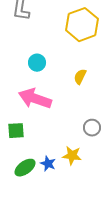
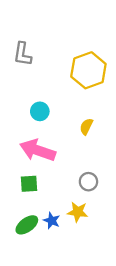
gray circle: (92, 128) -> (88, 182), moved
green square: (16, 131) -> (29, 184), moved

